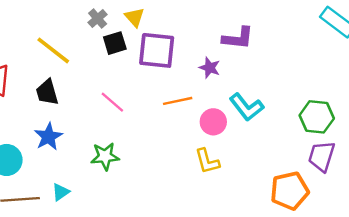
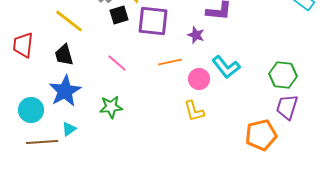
blue star: (48, 137) -> (65, 91), size x1.4
cyan triangle: (61, 192) -> (69, 129), moved

